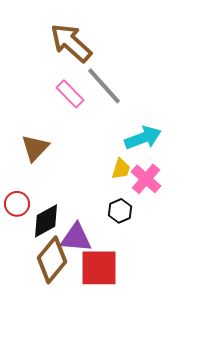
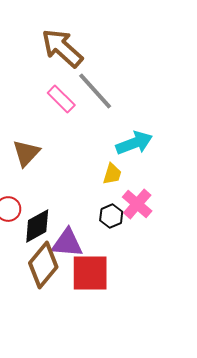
pink cross: (146, 179) -> (137, 204), moved

